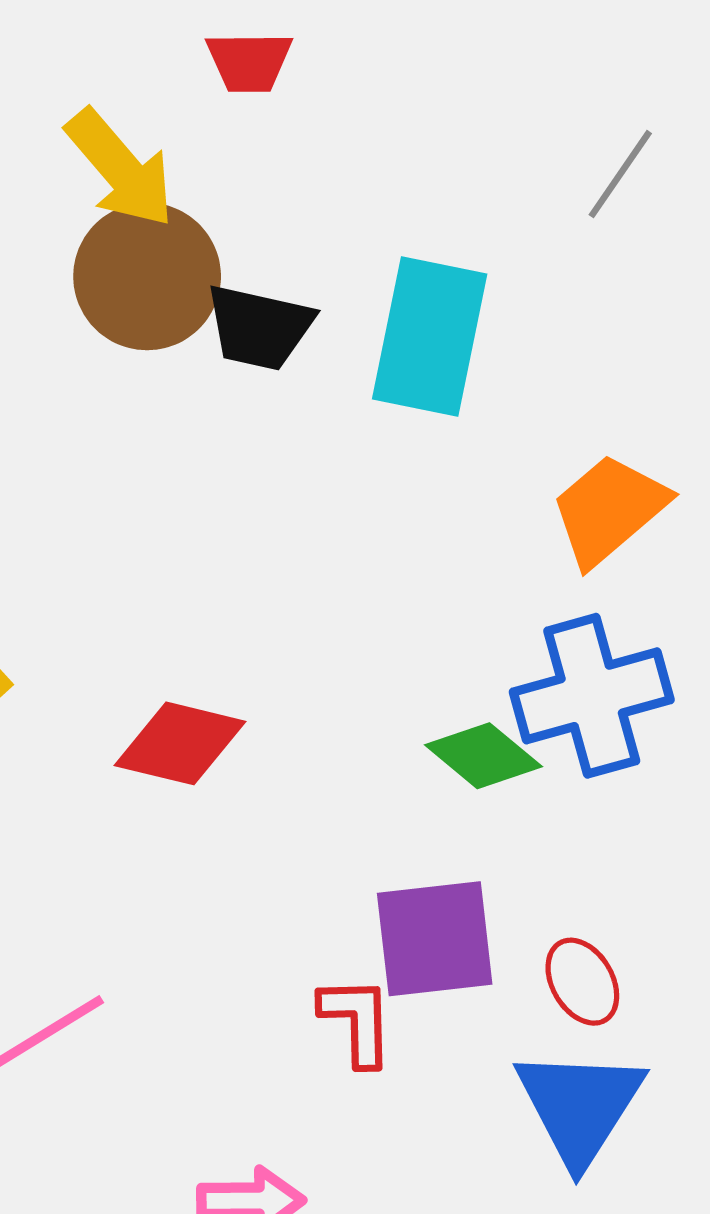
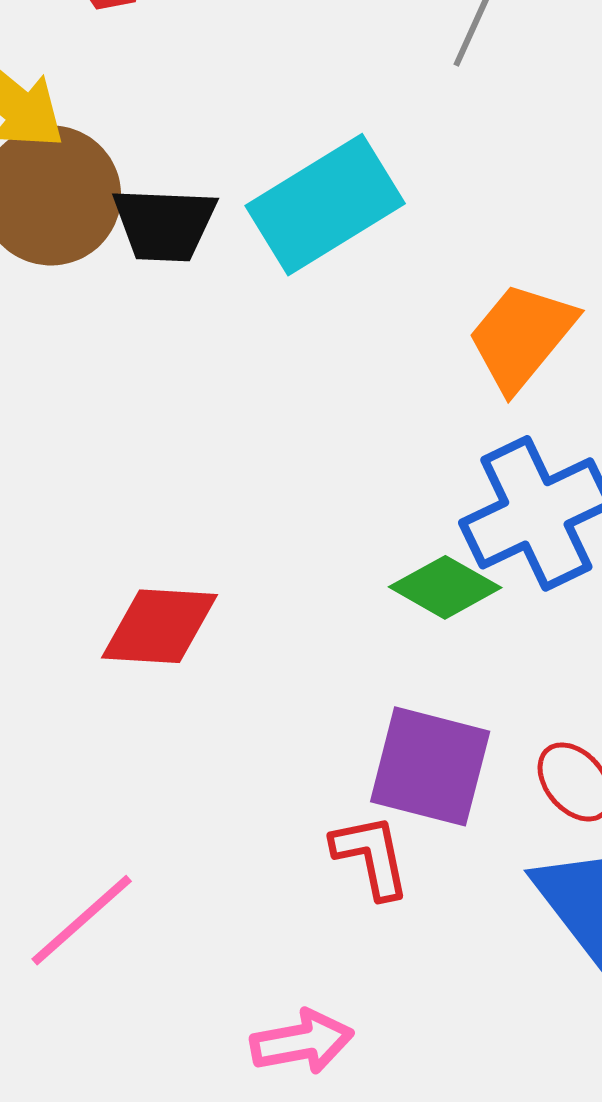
cyan rectangle: (430, 337) -> (325, 205), turned 57
purple square: (435, 939) -> (430, 766), turned 31

